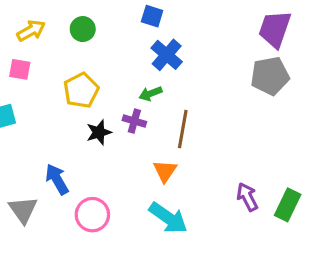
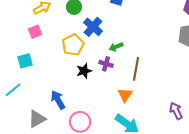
blue cross: (167, 55) -> (93, 27), moved
pink square: (20, 69) -> (35, 32), turned -32
gray triangle: (23, 210) -> (37, 119), turned 36

